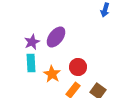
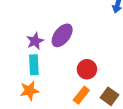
orange star: (52, 74) -> (29, 91), moved, turned 30

